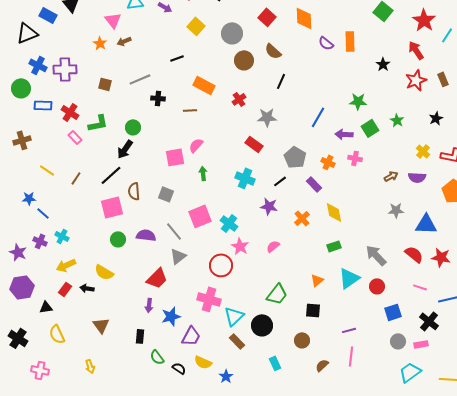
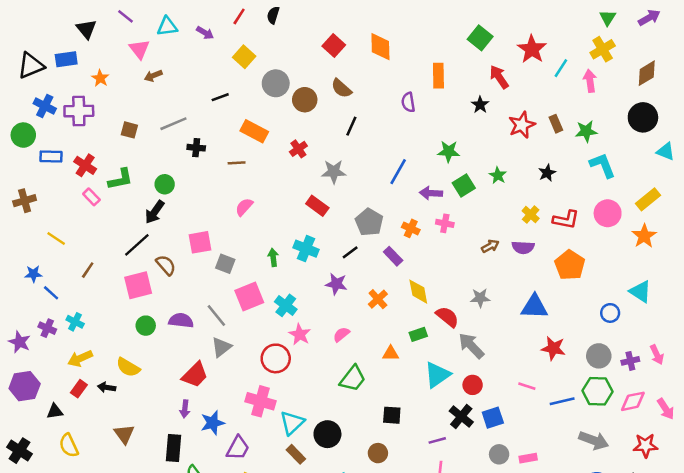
blue rectangle: (48, 15) -> (66, 59), moved, turned -36
gray circle: (232, 33) -> (276, 83), moved
orange star: (100, 43) -> (100, 78), moved
purple semicircle: (326, 43) -> (408, 102), moved, turned 42
red arrow: (416, 50) -> (499, 77), moved
pink square: (175, 157) -> (200, 242), moved
green arrow: (203, 173) -> (273, 257), moved
brown line: (76, 178) -> (88, 270), moved
brown semicircle: (134, 191) -> (166, 265), turned 144
gray square: (166, 194) -> (225, 264), moved
gray star: (396, 210) -> (480, 298), moved
red semicircle: (414, 254) -> (447, 317), moved
orange triangle: (317, 280) -> (391, 353), moved, turned 40
green trapezoid: (277, 294) -> (353, 379), moved
black cross: (429, 321) -> (461, 416), moved
black rectangle: (140, 336) -> (173, 448), size x1.5

